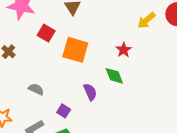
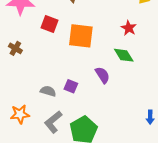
gray semicircle: (36, 89) -> (48, 91), moved
purple square: (64, 111) -> (71, 86), moved

